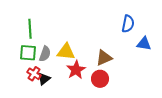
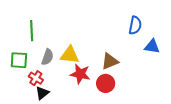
green square: (28, 53) -> (19, 60), moved
red star: (76, 70) -> (80, 74), turned -30
black triangle: (44, 79) -> (42, 93), moved

